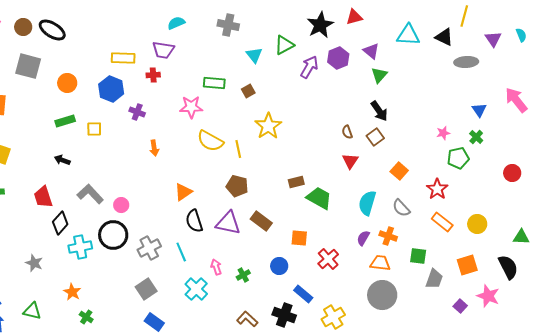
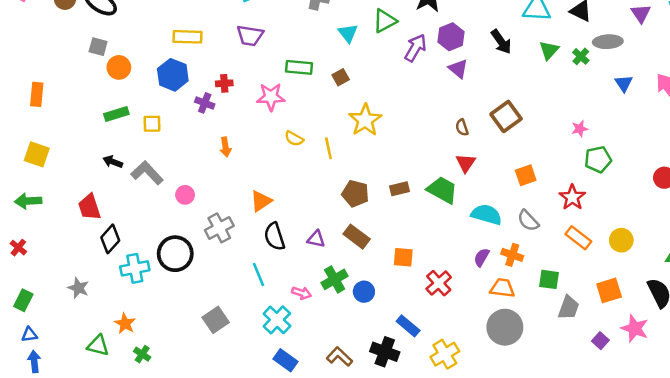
purple trapezoid: (163, 50) -> (250, 36), moved
purple triangle: (371, 51) -> (458, 69), moved
gray square: (28, 66) -> (98, 47), moved, size x0.6
red cross: (153, 75) -> (224, 83), moved
green triangle: (379, 75) -> (549, 50), moved
blue triangle: (479, 110) -> (624, 83), moved
black arrow: (379, 111) -> (501, 42), moved
brown square: (375, 137) -> (506, 116), moved, size x1.4
green cross: (476, 137) -> (581, 56), moved
yellow semicircle: (210, 141) -> (294, 138), size x0.6
orange square: (399, 171) -> (526, 175), turned 30
brown pentagon: (237, 186) -> (355, 194), moved
gray L-shape: (90, 194) -> (147, 173), moved
green trapezoid: (319, 198) -> (442, 190), moved
cyan semicircle: (367, 203) -> (486, 214), turned 90
pink circle: (121, 205) -> (185, 195), moved
purple triangle: (228, 223) -> (316, 239), size x0.6
gray cross: (149, 248) -> (219, 228), moved
blue circle: (279, 266) -> (364, 292), moved
pink arrow: (216, 267) -> (301, 293), turned 126
green cross: (243, 275) -> (335, 279), moved, size x1.5
green triangle: (32, 311) -> (98, 346), moved
blue rectangle: (154, 322) -> (286, 360), moved

